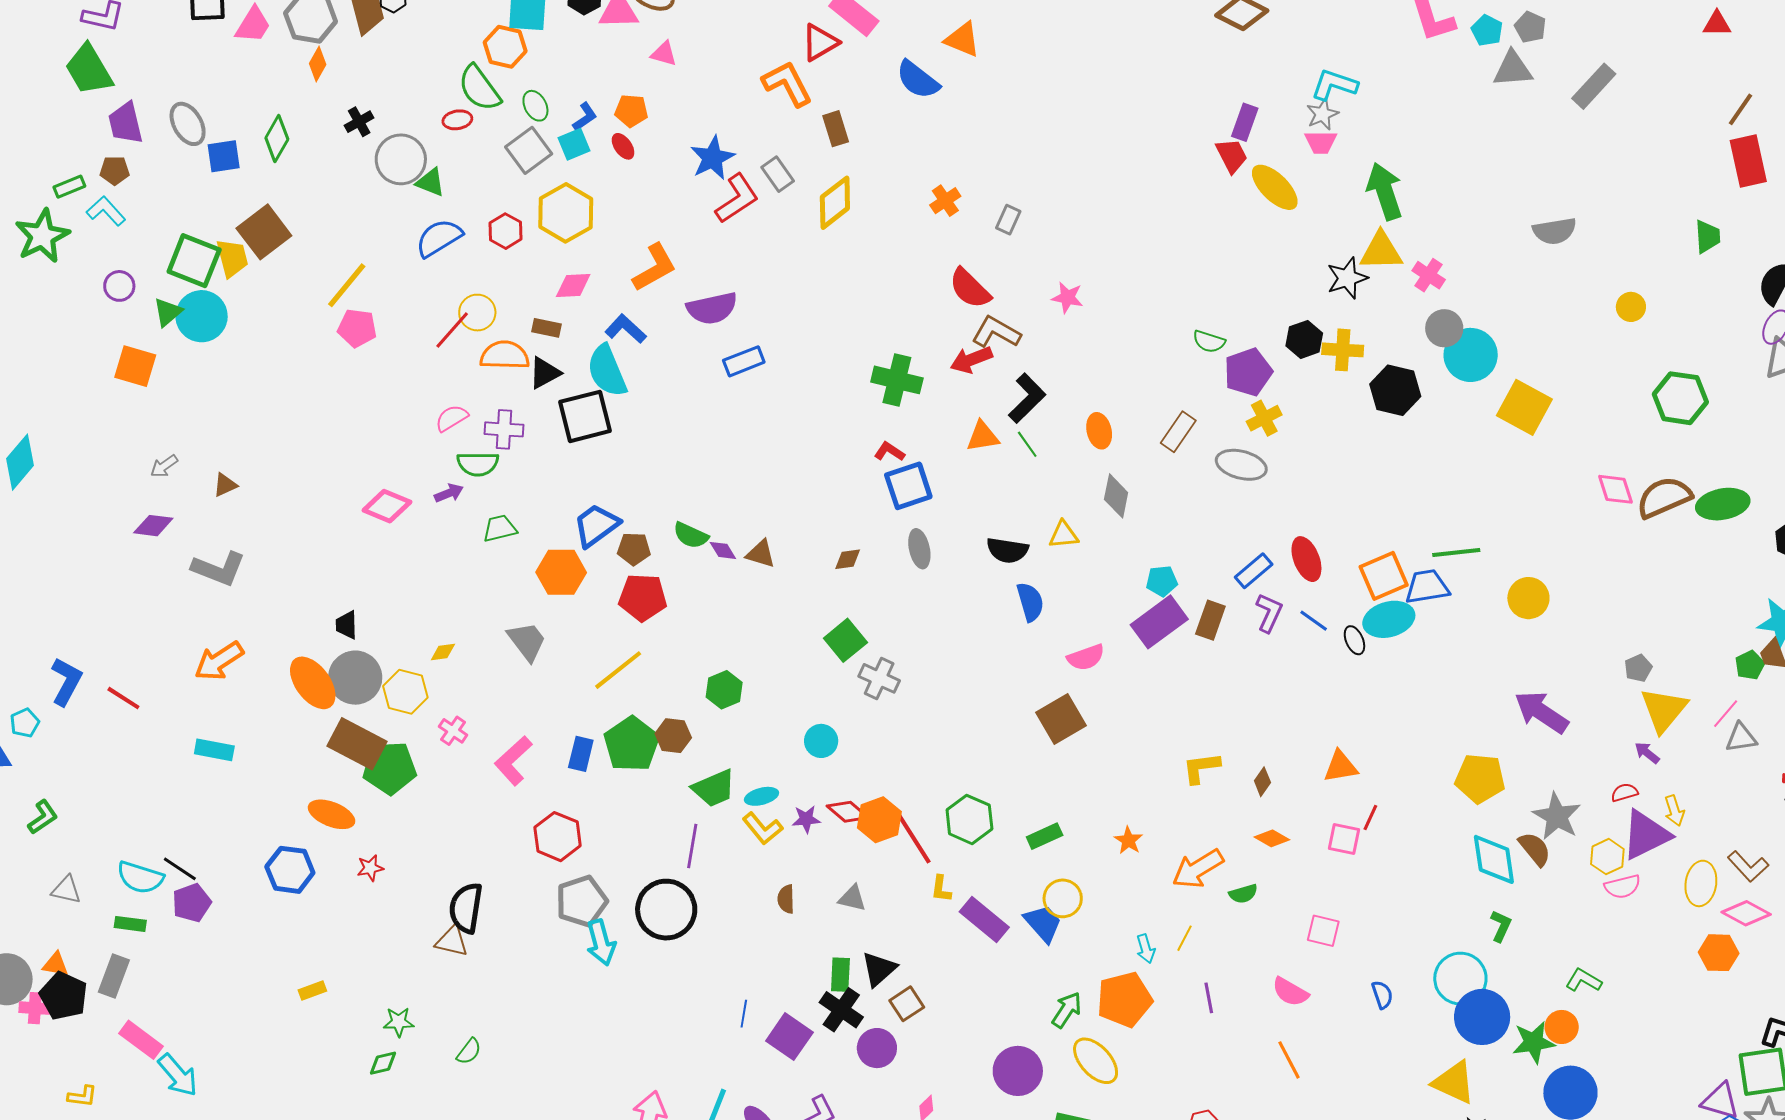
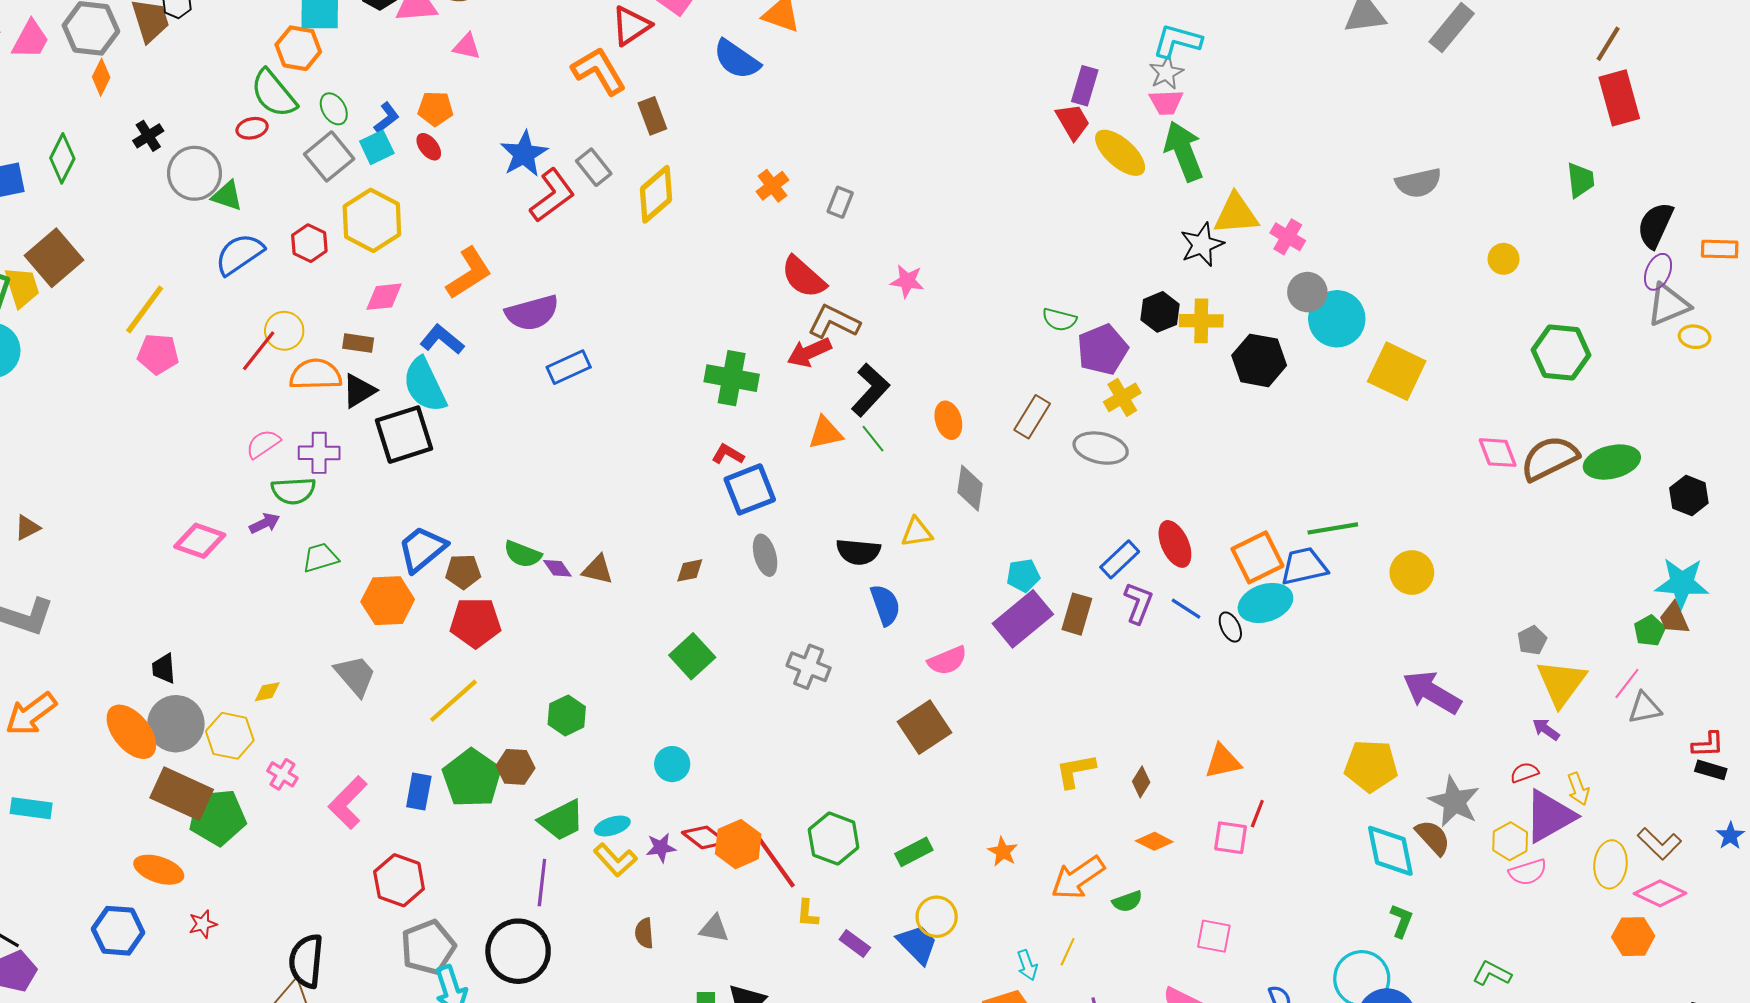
green arrow: (1385, 191) -> (1184, 151), moved
gray cross: (879, 678) -> (809, 667), moved
purple rectangle: (984, 920) -> (855, 944), size x0.6

